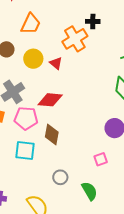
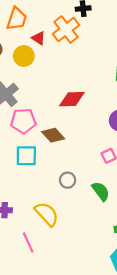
red triangle: (56, 63) -> (39, 38), moved
red diamond: (50, 100) -> (72, 99), moved
brown diamond: (52, 134) -> (53, 135), turned -45

